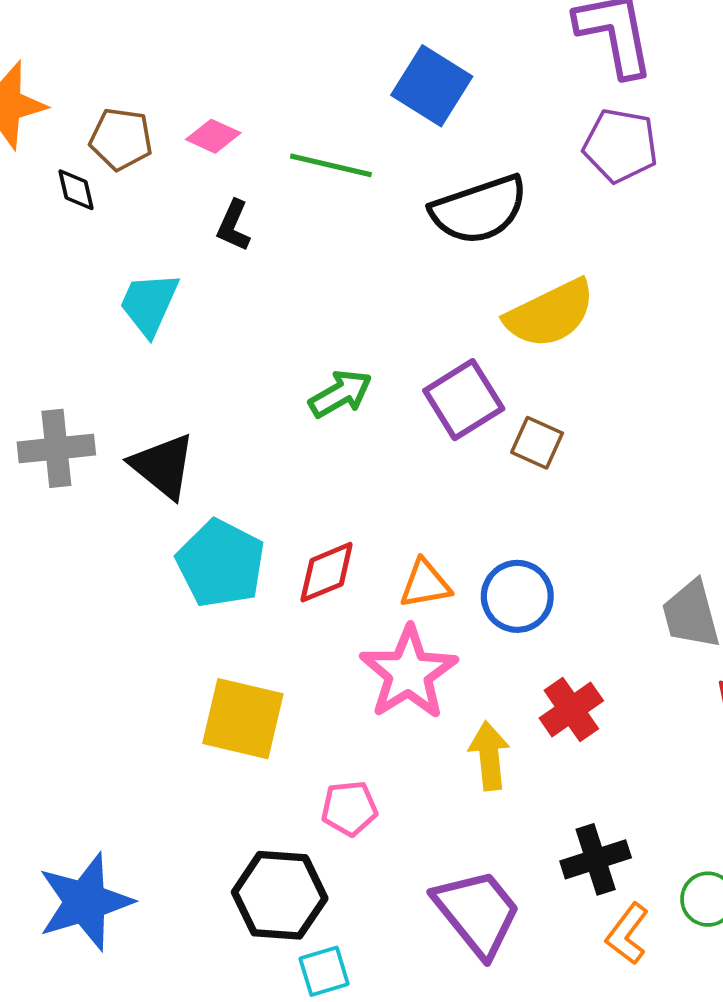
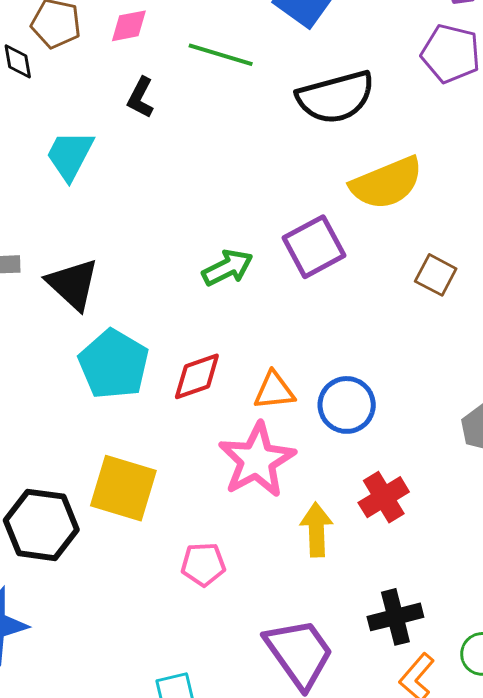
pink diamond: (213, 136) -> (129, 26), turned -39
green arrow: (340, 394) -> (227, 268), moved
brown square: (537, 443) -> (436, 275), moved
black hexagon: (280, 895) -> (41, 525), moved

